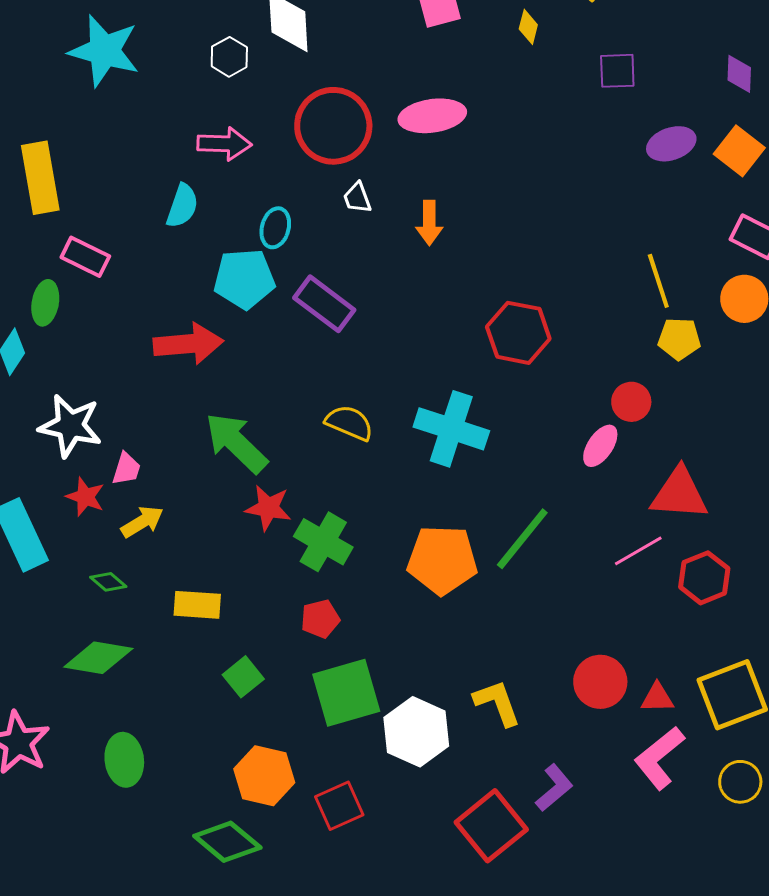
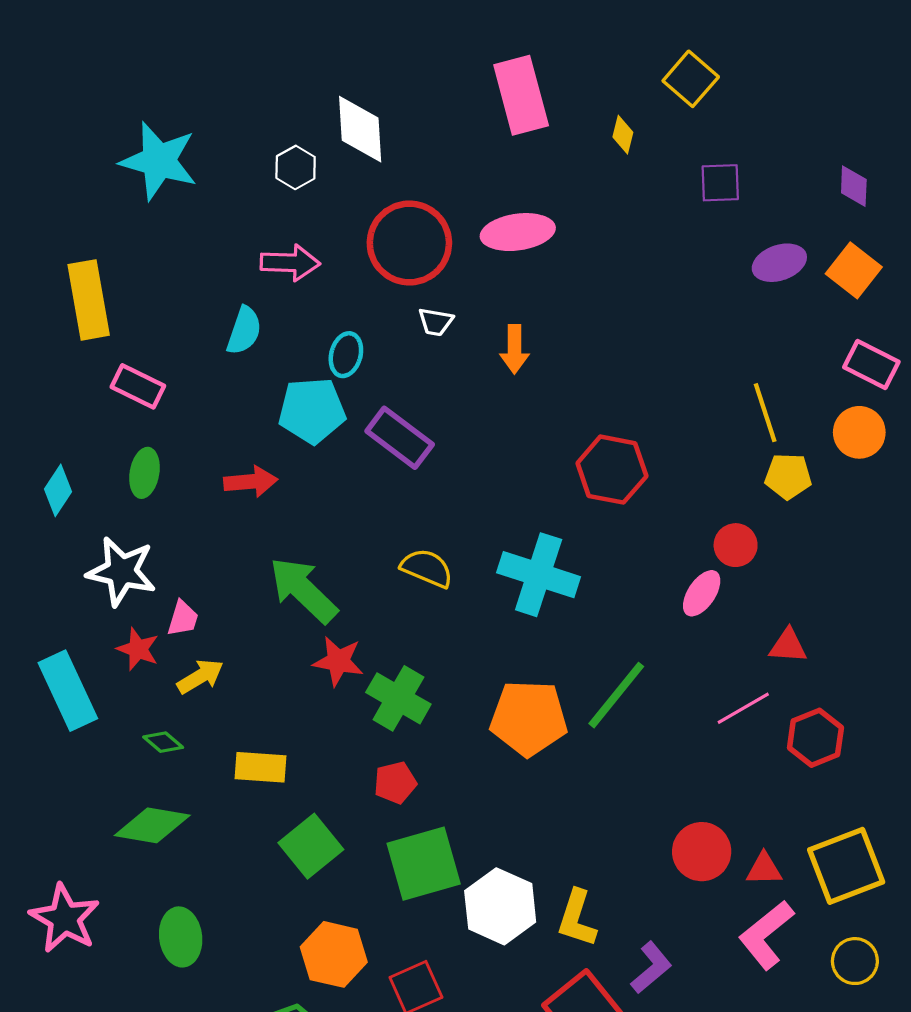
white trapezoid: (357, 198) -> (436, 322), turned -60
green ellipse: (45, 303) -> (144, 473), moved
red arrow: (188, 344) -> (251, 482), size x0.7
red triangle: (679, 494) -> (788, 646), size x0.6
green square: (243, 677) -> (311, 846), size x1.4
yellow L-shape: (497, 703) -> (577, 918), moved, turned -142

